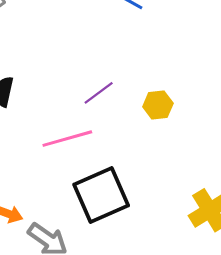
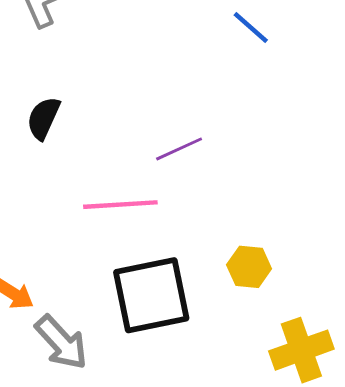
yellow hexagon: (158, 105) -> (249, 267), moved

